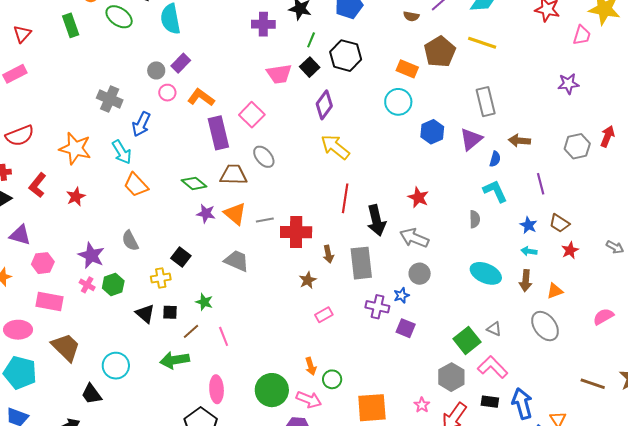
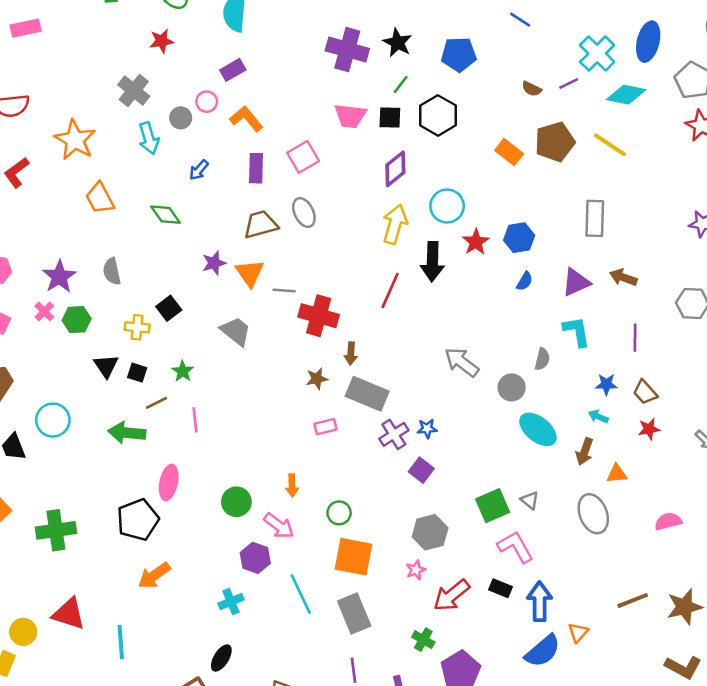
purple cross: (263, 24) -> (347, 50), size x1.4
black square: (310, 67) -> (390, 117), turned 30
gray circle: (156, 70) -> (181, 118), moved
cyan circle: (398, 102) -> (447, 206), moved
blue arrow: (141, 124) -> (199, 170), moved, size x0.7
purple rectangle: (218, 133) -> (256, 168), size x0.7
purple triangle: (471, 139) -> (576, 282), moved
yellow arrow: (335, 147) -> (395, 224), turned 52
cyan arrow: (122, 152) -> (149, 138), moved
blue semicircle: (495, 159) -> (525, 281), moved
brown trapezoid: (233, 175) -> (261, 224), turned -32
green diamond: (194, 183) -> (165, 215), moved
orange trapezoid: (136, 185) -> (100, 198), moved
red star: (76, 197) -> (162, 41), moved
red star: (418, 197) -> (476, 242), moved
purple star: (206, 213) -> (214, 263), turned 30
black arrow: (376, 220) -> (432, 262), moved
blue star: (528, 225) -> (606, 384), turned 30
gray rectangle: (361, 263) -> (367, 394), moved, turned -76
gray circle: (420, 274) -> (512, 387), moved
purple cross: (377, 307) -> (394, 434), turned 30
gray hexagon: (451, 377) -> (430, 532), moved
green circle: (332, 379) -> (339, 513), moved
brown line: (593, 384) -> (633, 600), turned -55
green circle: (272, 390) -> (236, 502), size x0.7

